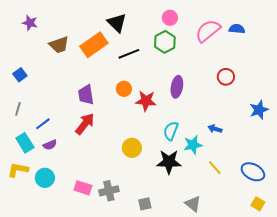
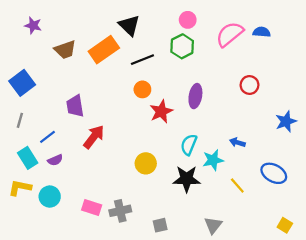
blue square: (20, 75) -> (22, 83), size x1.6
orange circle: (124, 89) -> (142, 89), moved
purple trapezoid: (86, 95) -> (75, 106), moved
red star: (146, 101) -> (161, 111), turned -30
blue ellipse: (253, 172) -> (274, 173), moved
gray triangle: (193, 204) -> (213, 225), turned 30

